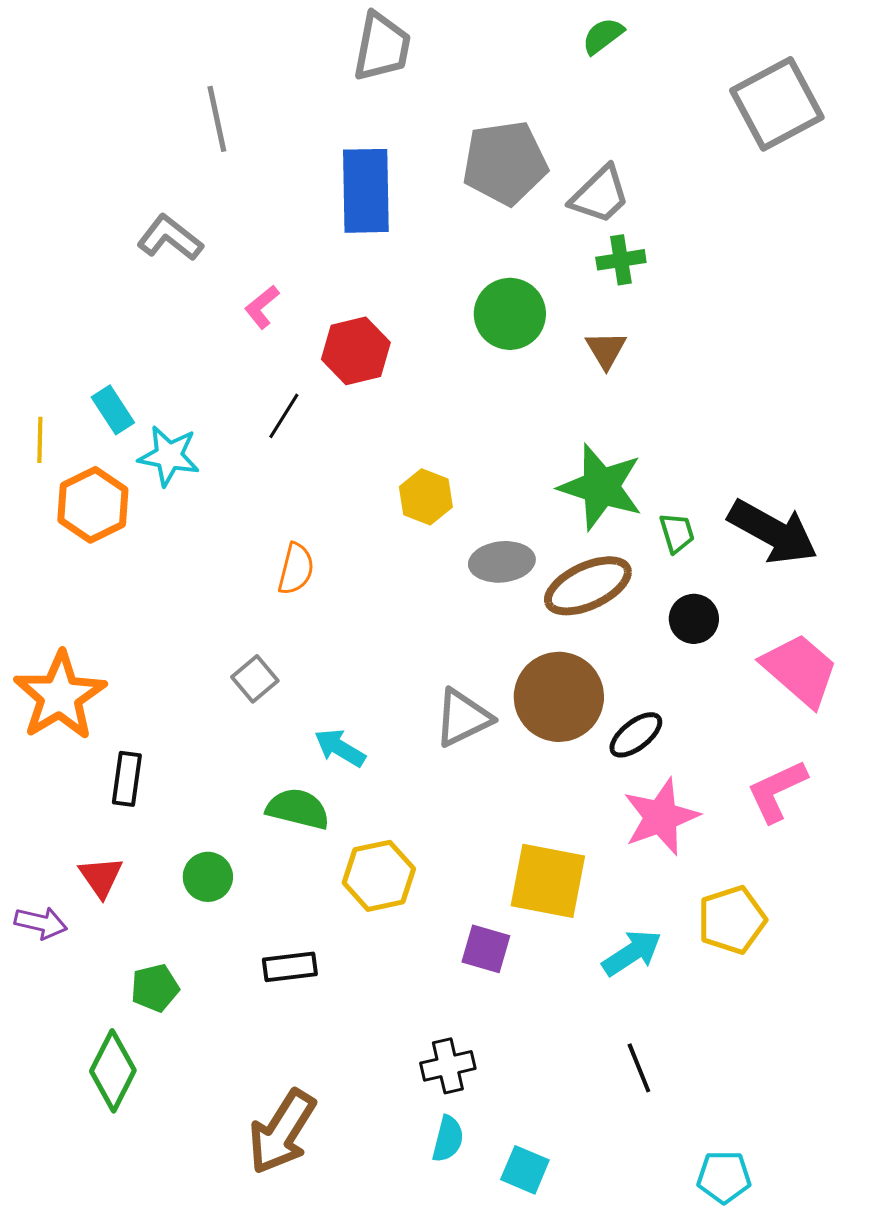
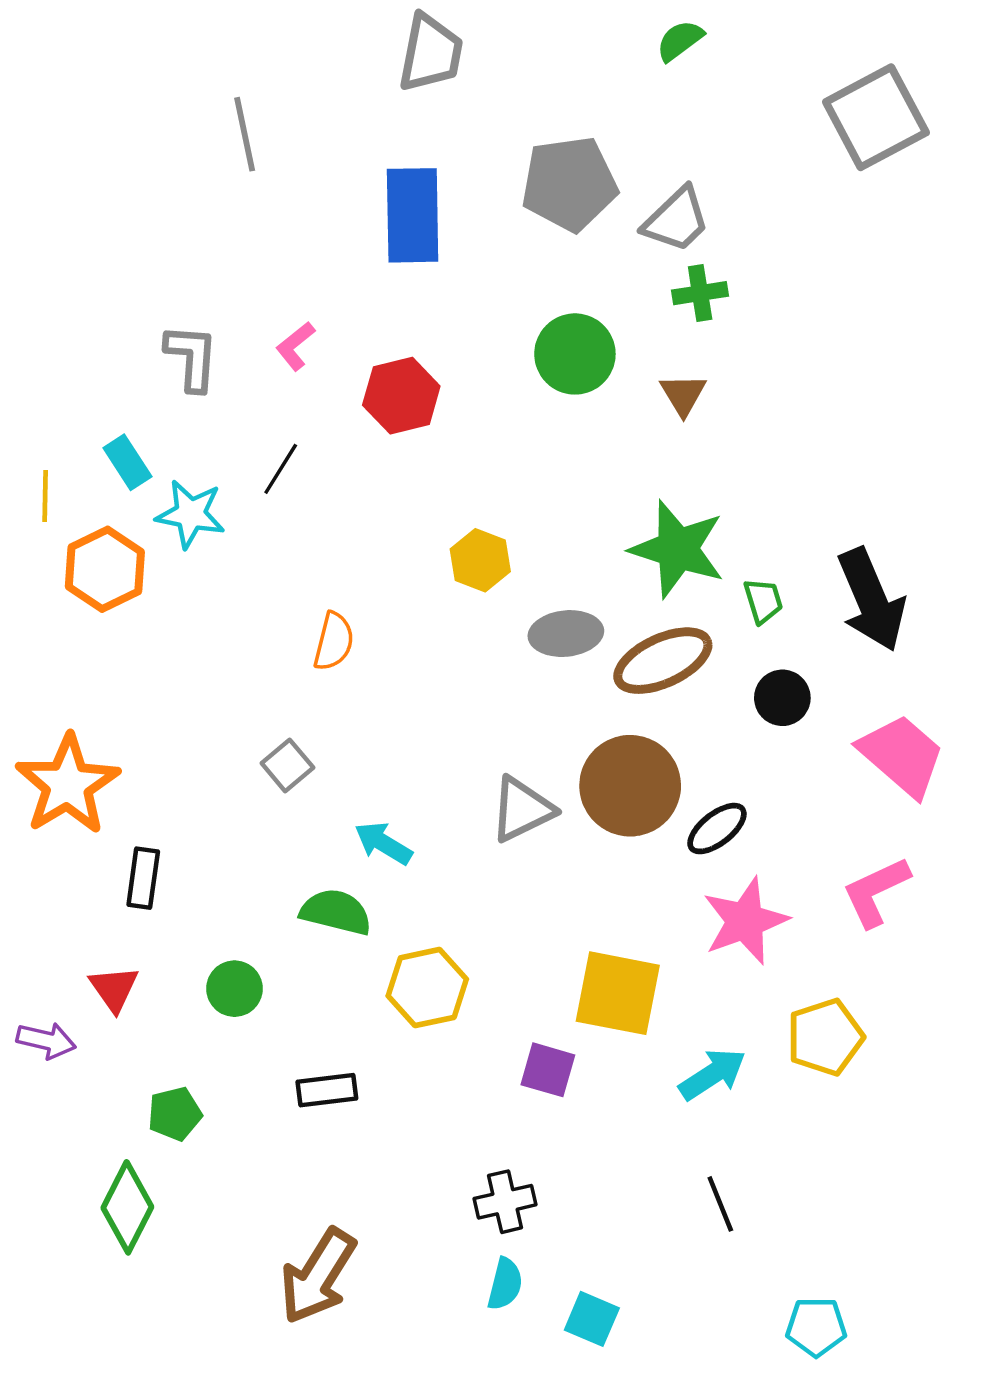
gray L-shape: (170, 238) -> (192, 357), moved, turned 56
black line: (284, 416) -> (281, 469), moved
black arrow: (773, 532) -> (871, 600), turned 38

